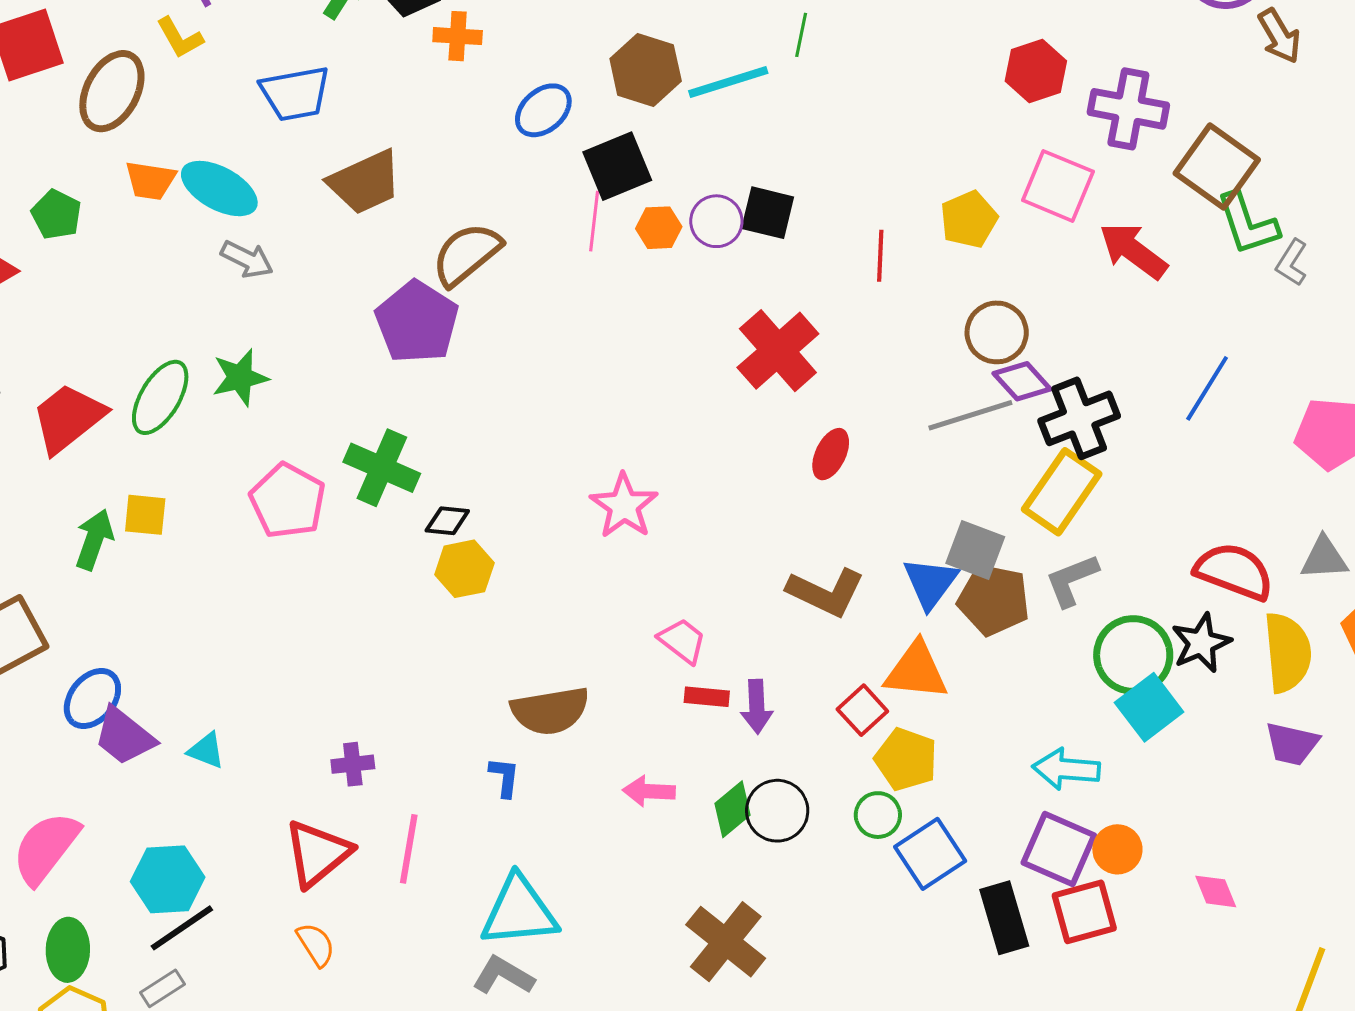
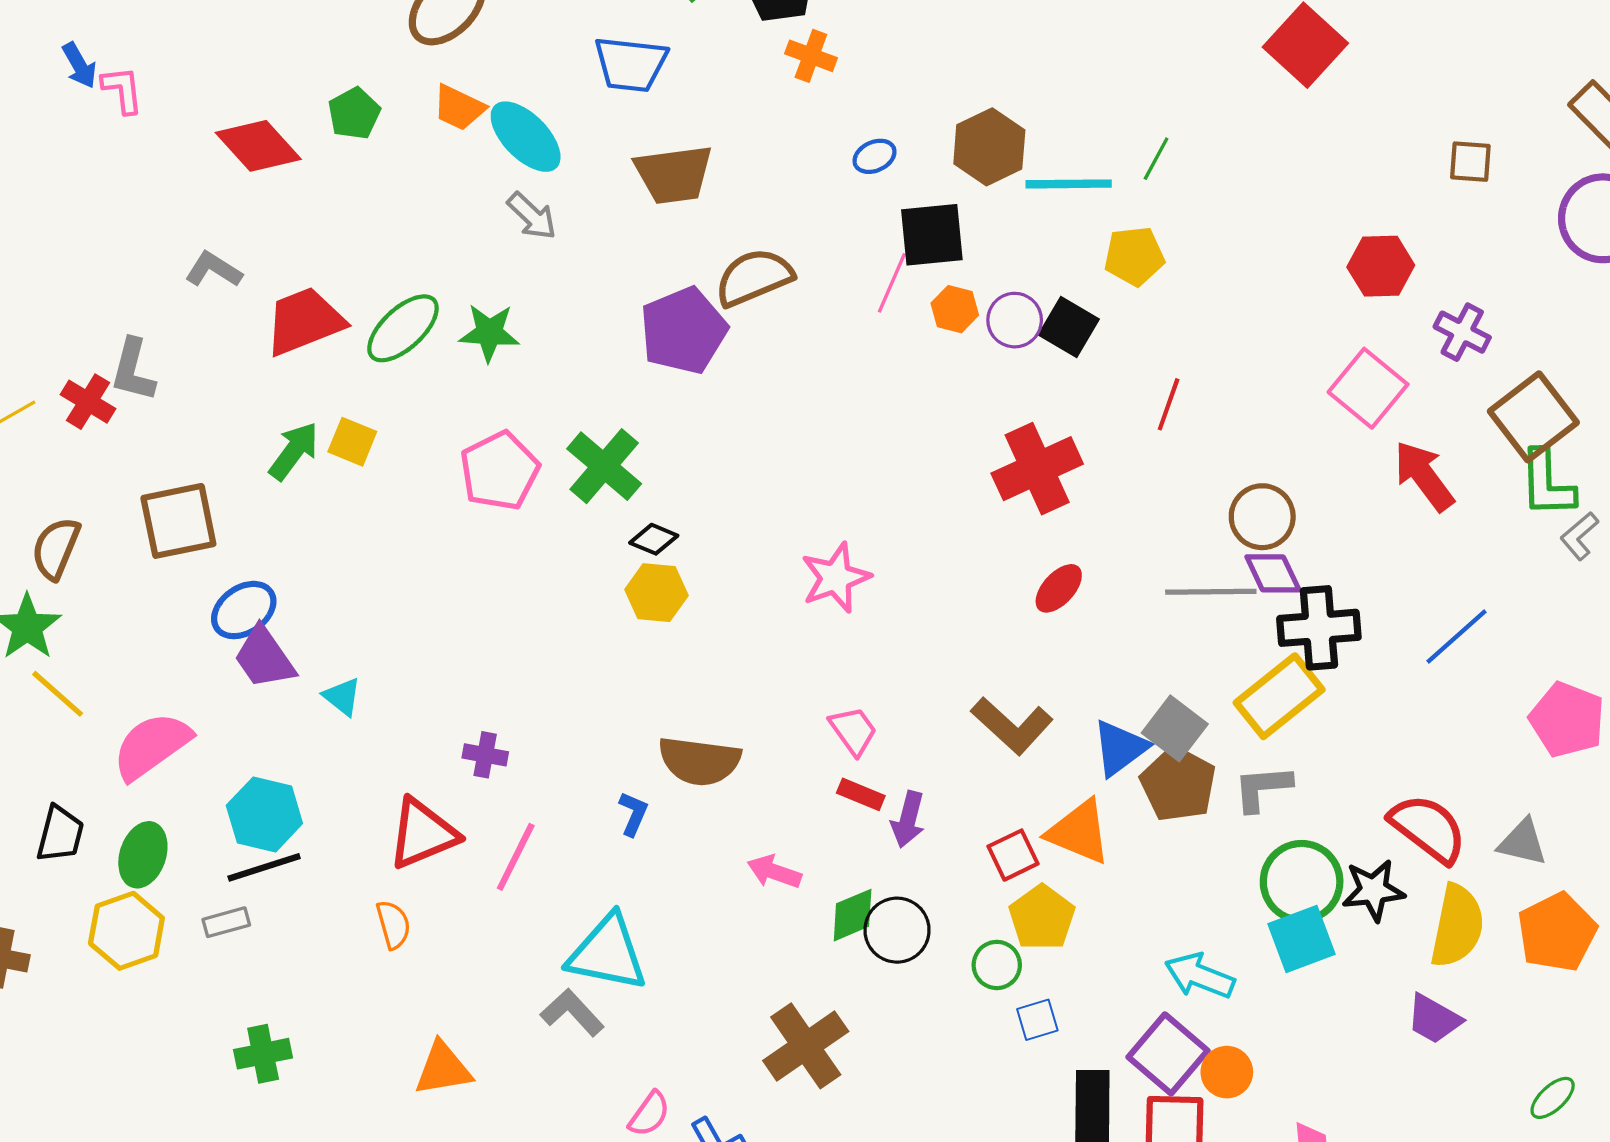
purple cross: (1128, 109) -> (1462, 332), size x0.7
blue ellipse: (543, 110) -> (875, 156), size x0.7
yellow pentagon: (969, 219) -> (1134, 256), moved
blue square: (930, 854) -> (1037, 1020), size x0.6

